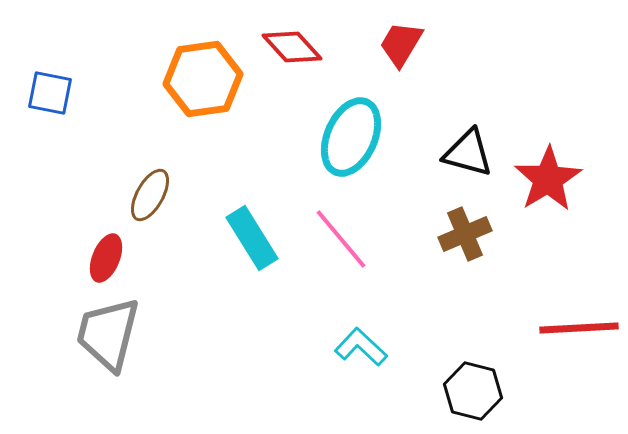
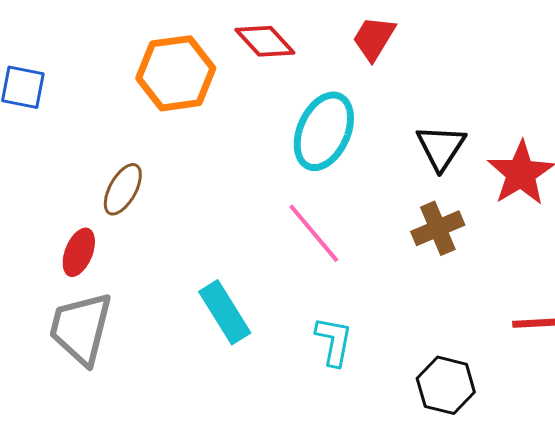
black triangle: (468, 153) -> (441, 147), turned 48
cyan rectangle: (252, 238) -> (225, 312), moved
cyan L-shape: (361, 347) -> (334, 341), turned 58

